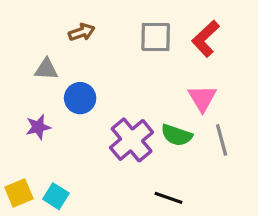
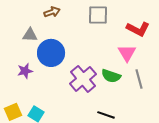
red L-shape: (206, 39) -> (138, 29), moved, turned -110
blue circle: (80, 98) -> (51, 53), size x1.4

